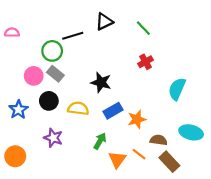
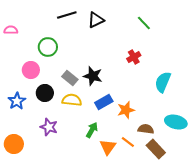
green line: (143, 28) -> (144, 23), moved
black line: (73, 36) -> (67, 15), moved
gray rectangle: (55, 74) -> (70, 78), moved

